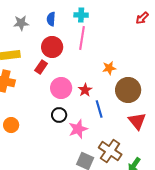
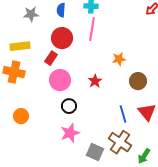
pink circle: (61, 88) -> (60, 80), moved
brown circle: (128, 90) -> (138, 81), size x0.7
blue line: (99, 109) -> (123, 114), moved
pink star: (78, 129) -> (70, 133), moved

